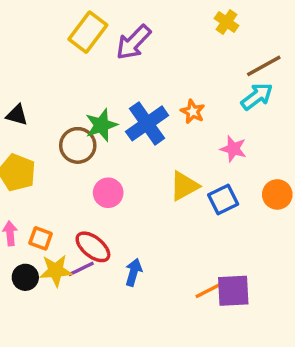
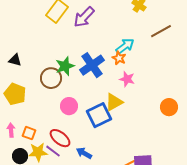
cyan arrow: (257, 96) -> (125, 46), moved
pink star: (233, 149) -> (127, 79), moved
blue square: (223, 200) -> (99, 115), moved, size x1.4
purple line: (81, 269) -> (53, 151), turned 63
blue arrow: (134, 272) -> (84, 153), turned -77

